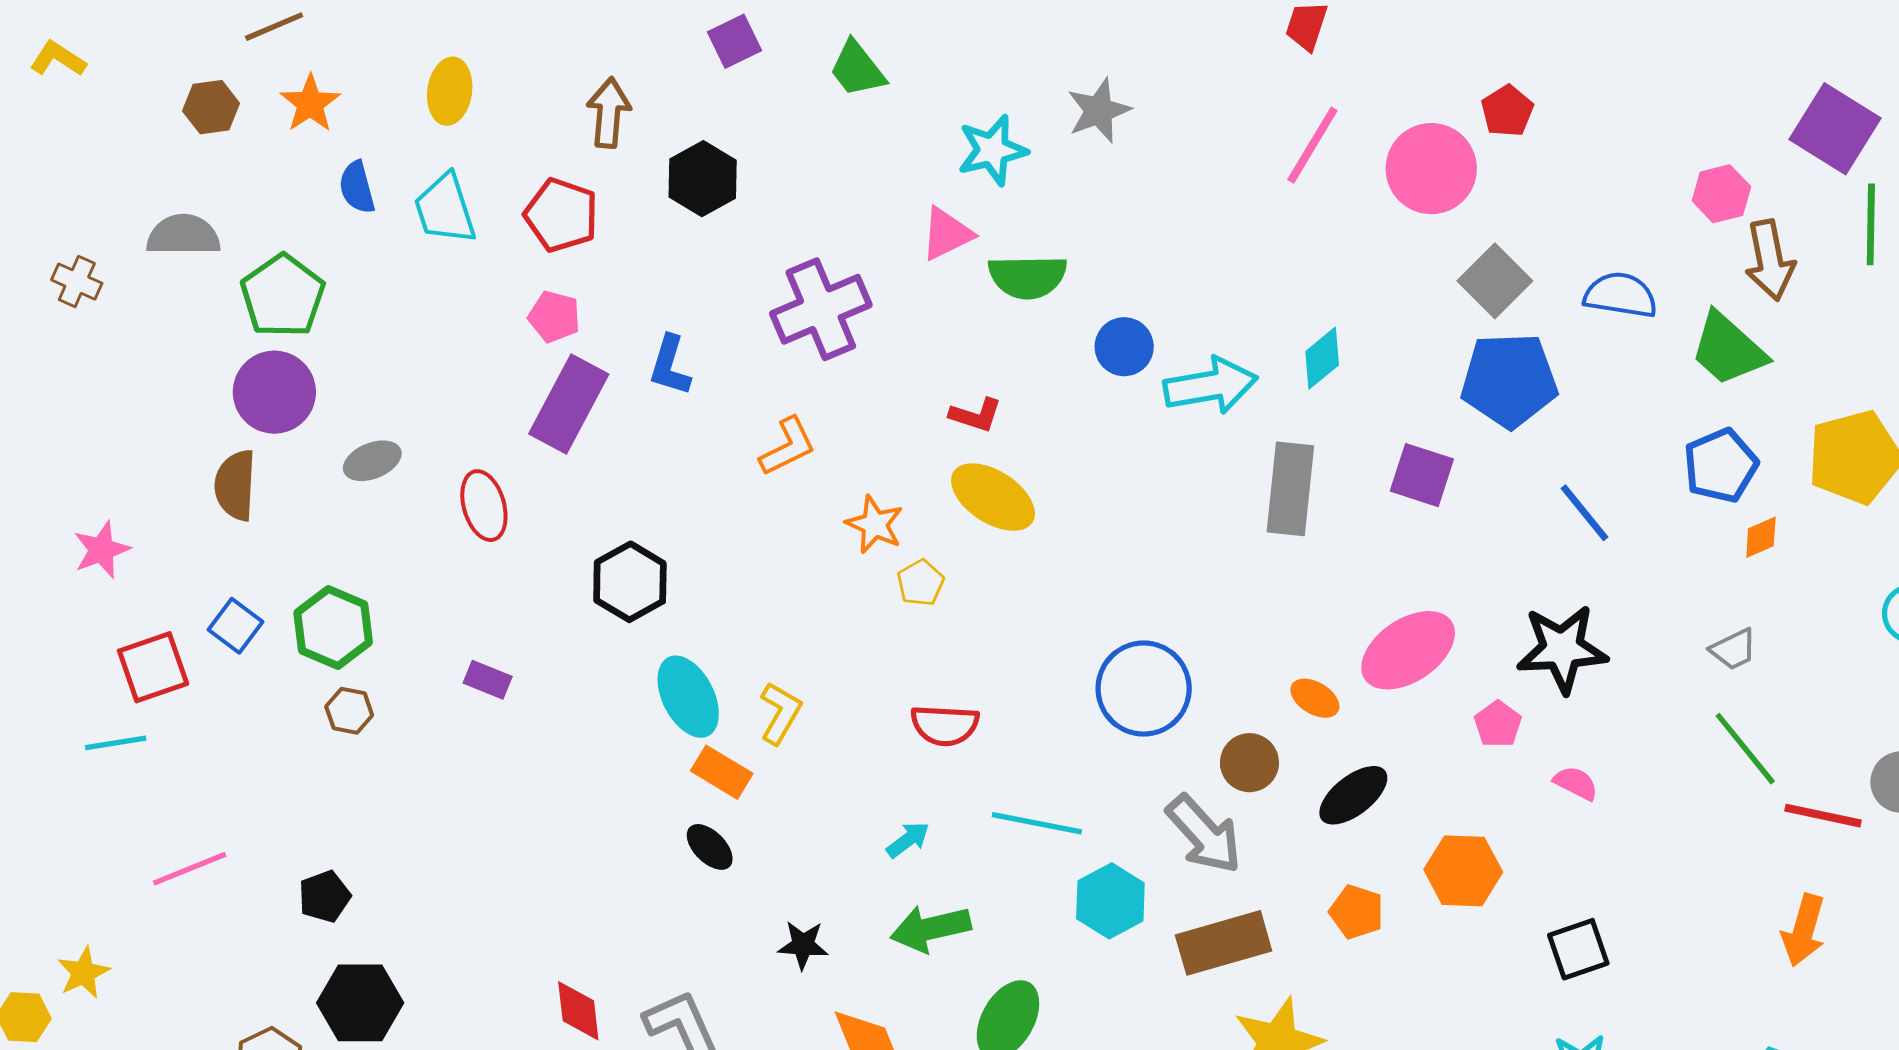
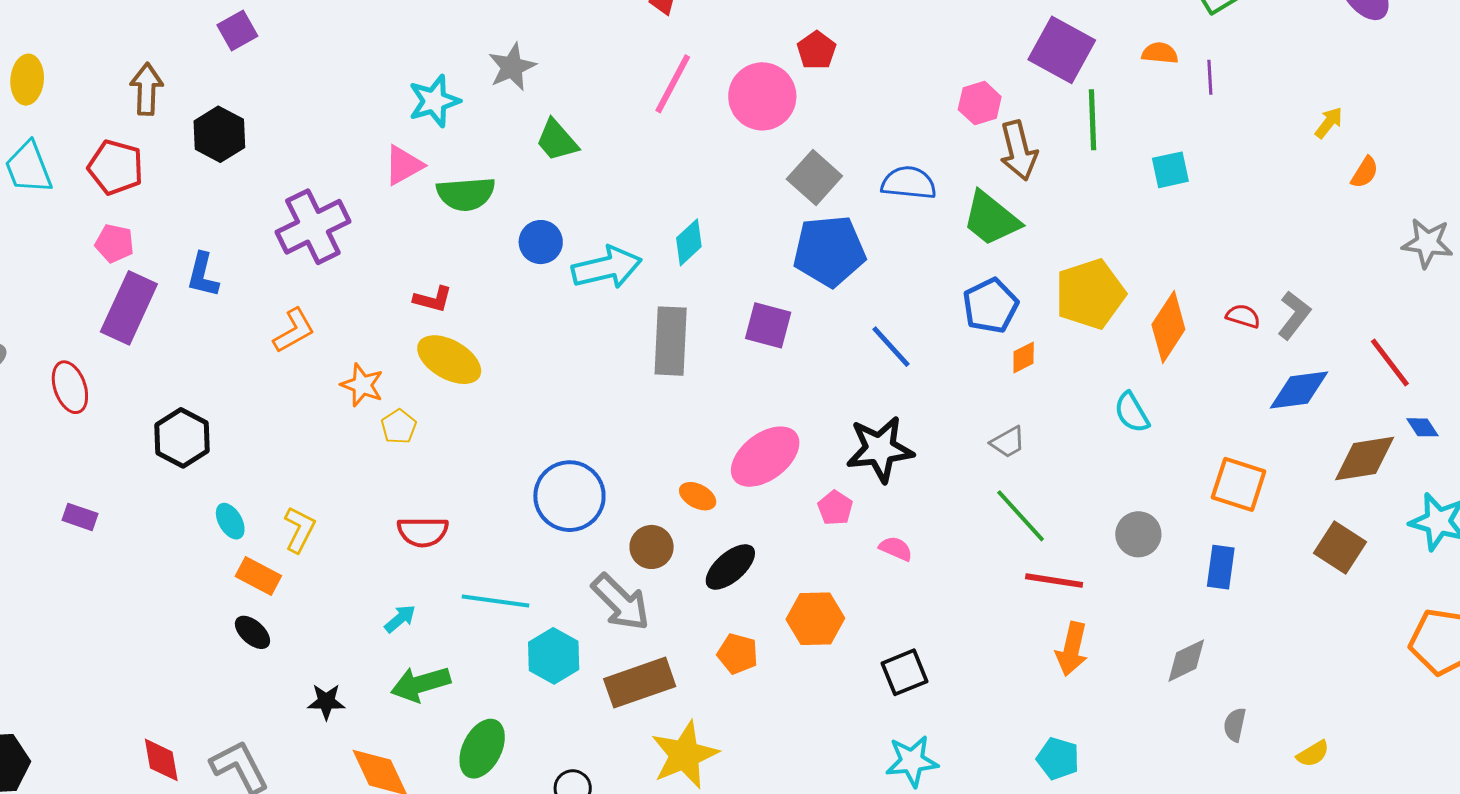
green trapezoid: (857, 69) -> (557, 140), moved
cyan ellipse: (688, 697) -> (230, 521), size x0.6
red line: (1823, 816) -> (1054, 581), moved

